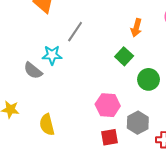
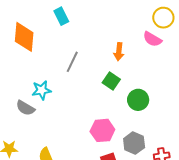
gray line: (75, 32) -> (72, 62), moved

